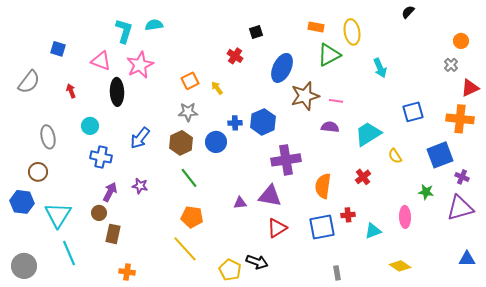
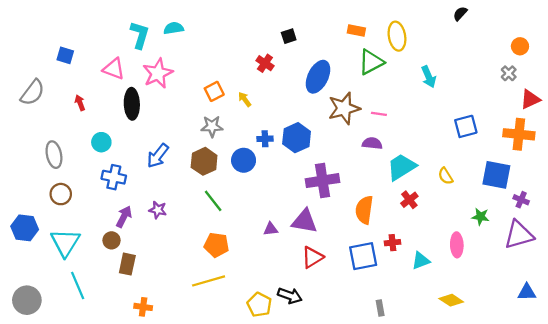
cyan trapezoid: (368, 134) -> (402, 167), moved
blue square: (440, 155) -> (496, 175), turned 32
brown circle: (38, 172) -> (61, 194), moved
yellow line: (185, 249) -> (209, 281), turned -64

